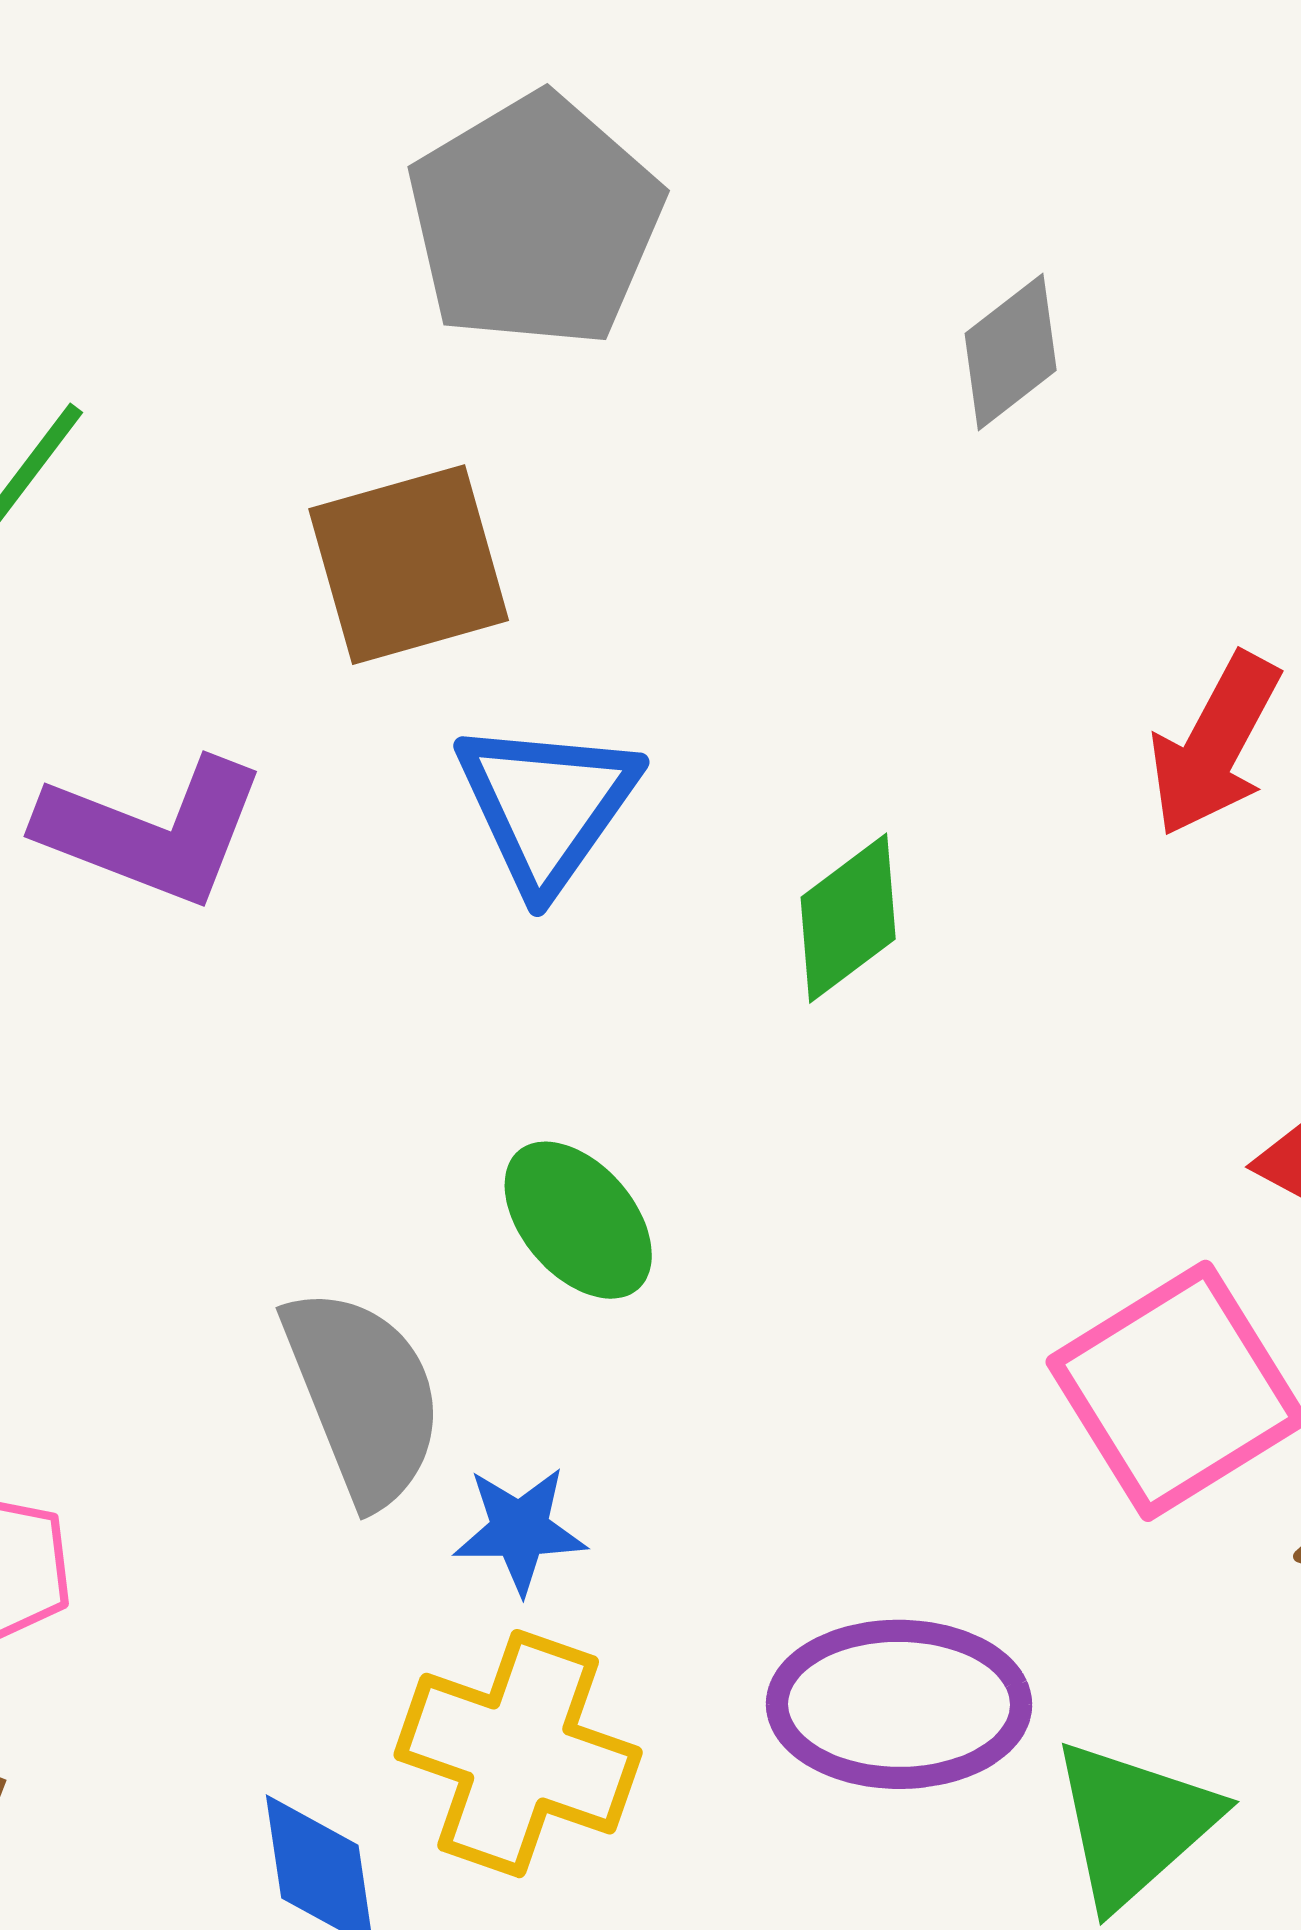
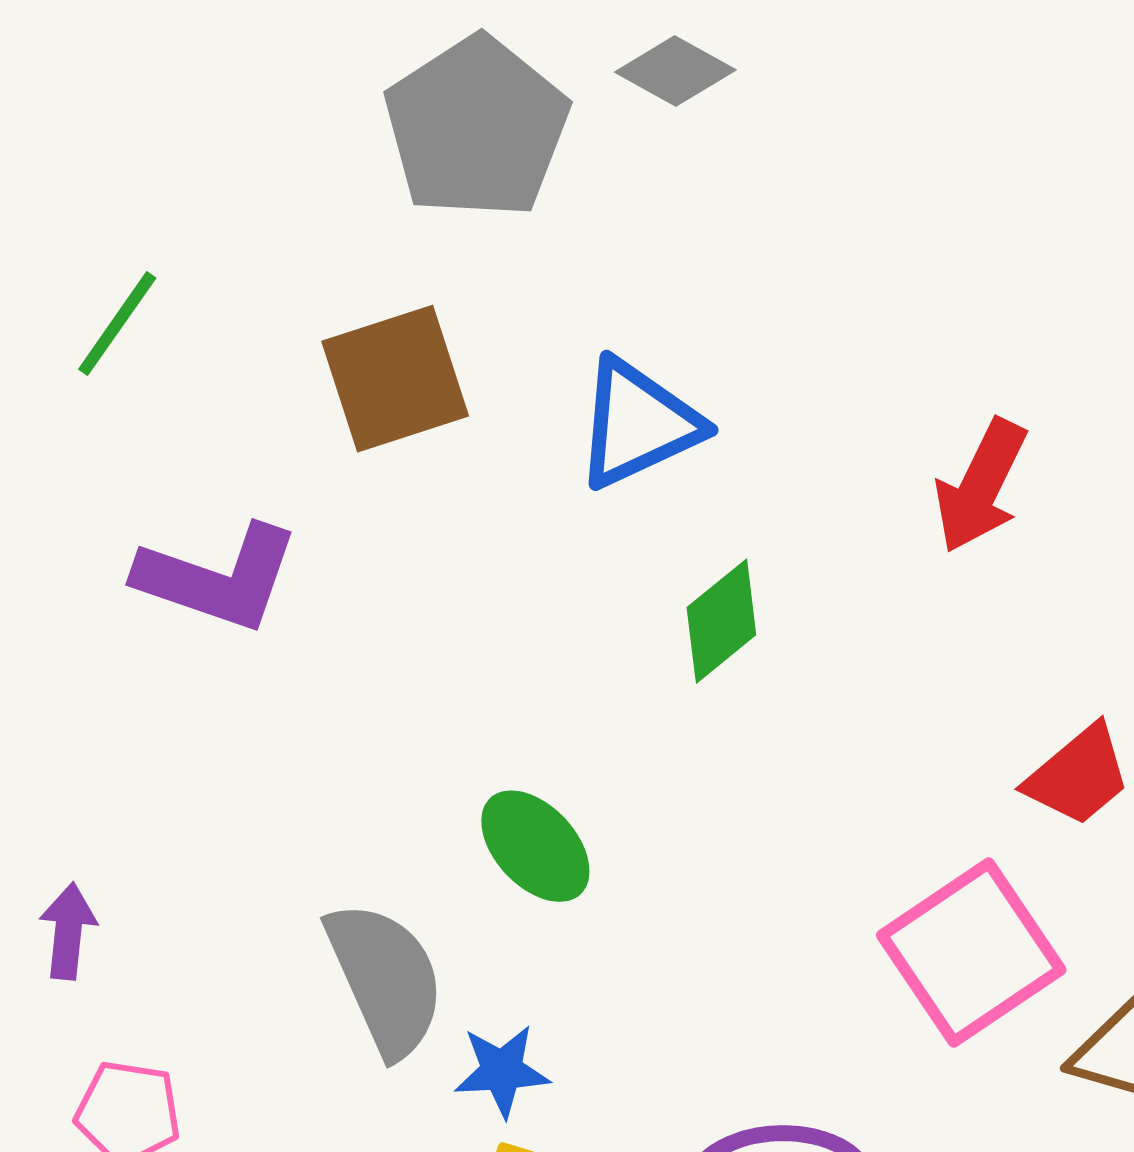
gray diamond: (1011, 352) -> (675, 71), moved, turned 69
blue triangle: (547, 805) -> (638, 424), moved, turned 32

